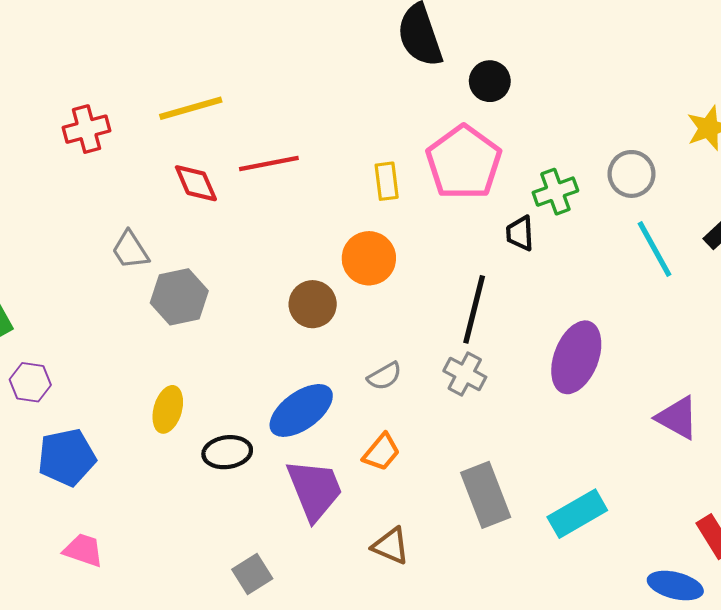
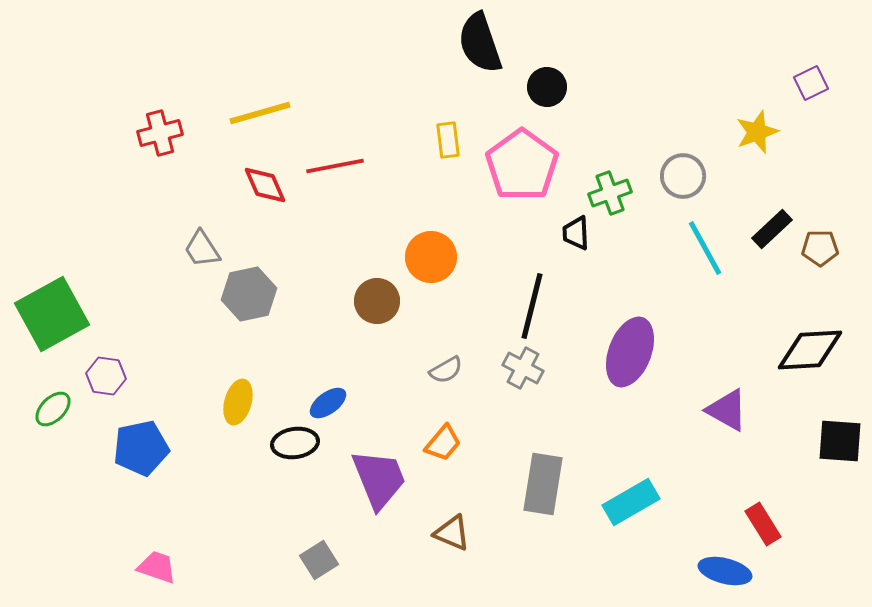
yellow rectangle: (387, 181) -> (448, 140), moved
blue ellipse: (301, 410) -> (328, 403), moved, size x0.6
gray rectangle: (486, 495) -> (543, 484), turned 30
pink trapezoid: (83, 550) -> (157, 567), moved

